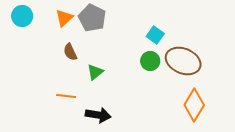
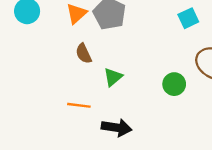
cyan square: (155, 35) -> (188, 18), moved, turned 30
green circle: (150, 61) -> (174, 84), moved

